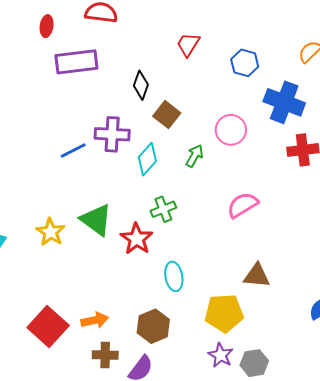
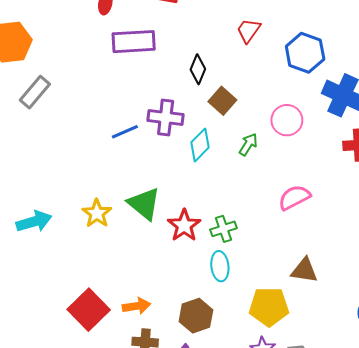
blue hexagon: (245, 63) -> (305, 53), size x1.4
green cross: (163, 209) -> (223, 229), moved

